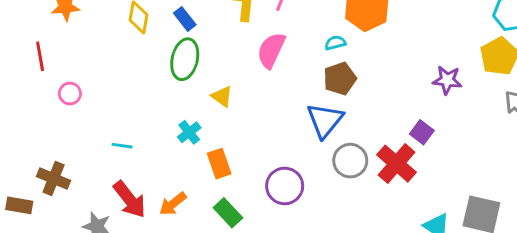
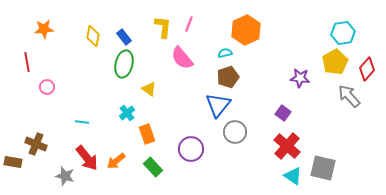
pink semicircle: (271, 50) -> (182, 58), turned -65
red cross: (396, 164) -> (287, 146), moved

